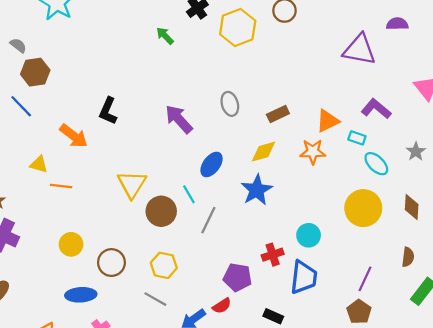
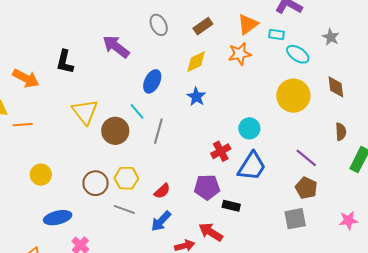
black L-shape: (108, 111) -> (65, 62), moved
blue star: (257, 190) -> (196, 97), size x0.7
brown circle: (111, 263) -> (96, 183), moved
purple pentagon: (237, 277) -> (207, 187), moved
blue trapezoid: (304, 277) -> (252, 166), turned 36
purple line: (365, 279) -> (306, 158), turned -65
red semicircle: (222, 306) -> (162, 191), moved

